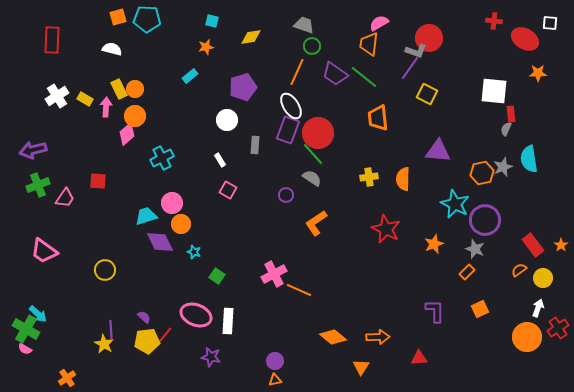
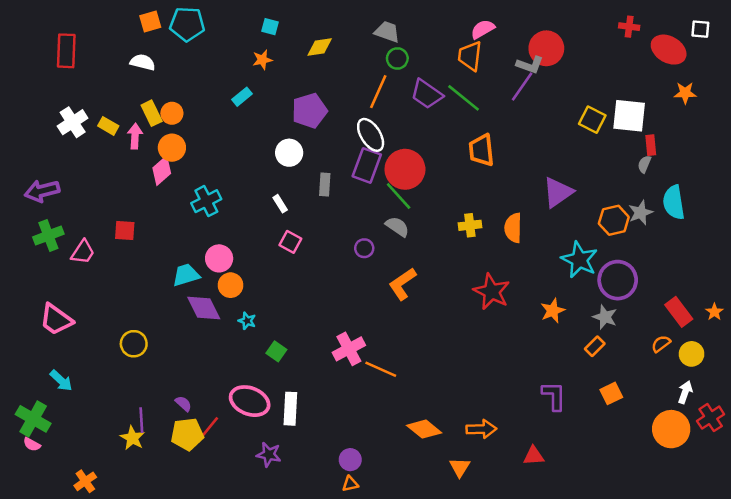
yellow square: (427, 94) -> (592, 120), moved
purple triangle: (438, 151) -> (558, 192), turned -40
cyan arrow: (38, 314) -> (61, 381), moved

